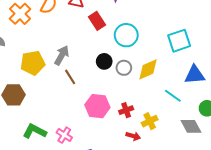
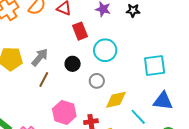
black circle: (104, 61) -> (73, 64), moved
yellow diamond: (148, 69) -> (116, 100), moved
brown line: (70, 77) -> (44, 79), turned 49

